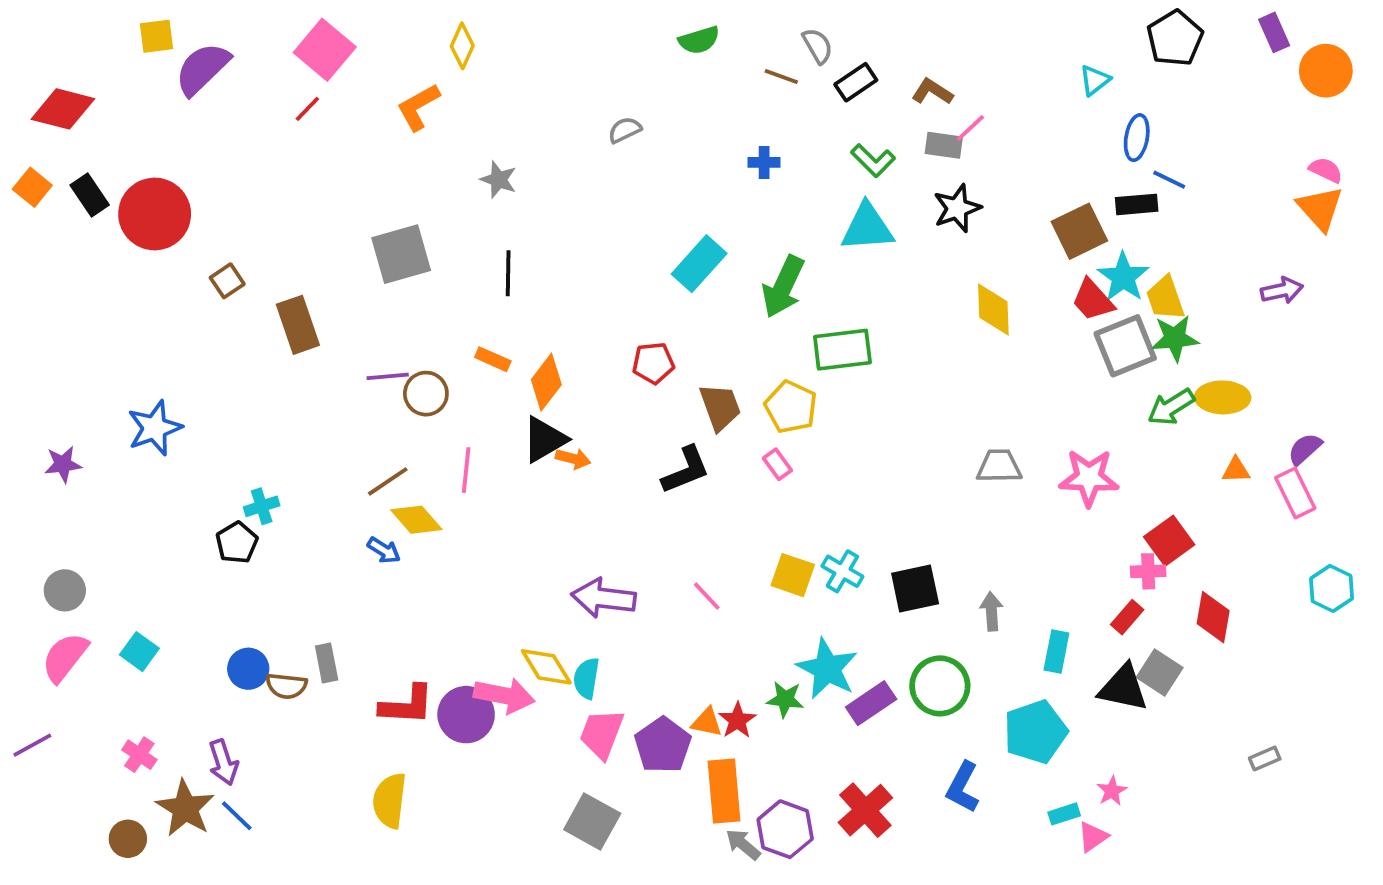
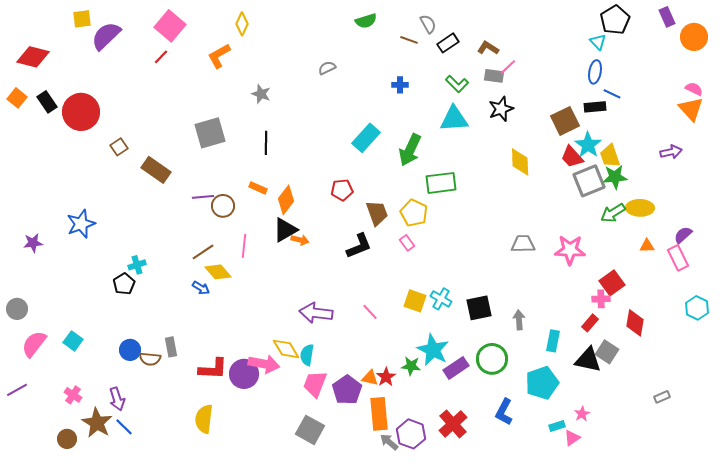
cyan triangle: (1095, 80) -> (598, 42), moved, turned -36
brown rectangle: (298, 325) -> (156, 170), turned -36
gray circle: (65, 590) -> (17, 309), moved

